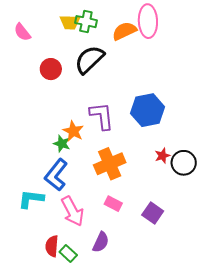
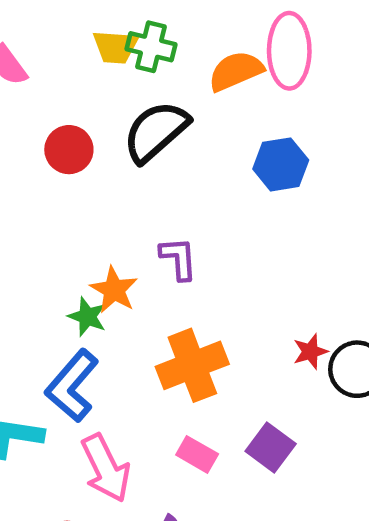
blue hexagon: (148, 110) -> (281, 164), moved, size x0.7
purple L-shape: (102, 116) -> (179, 258), size x0.7
purple square: (153, 213) -> (271, 448), moved

